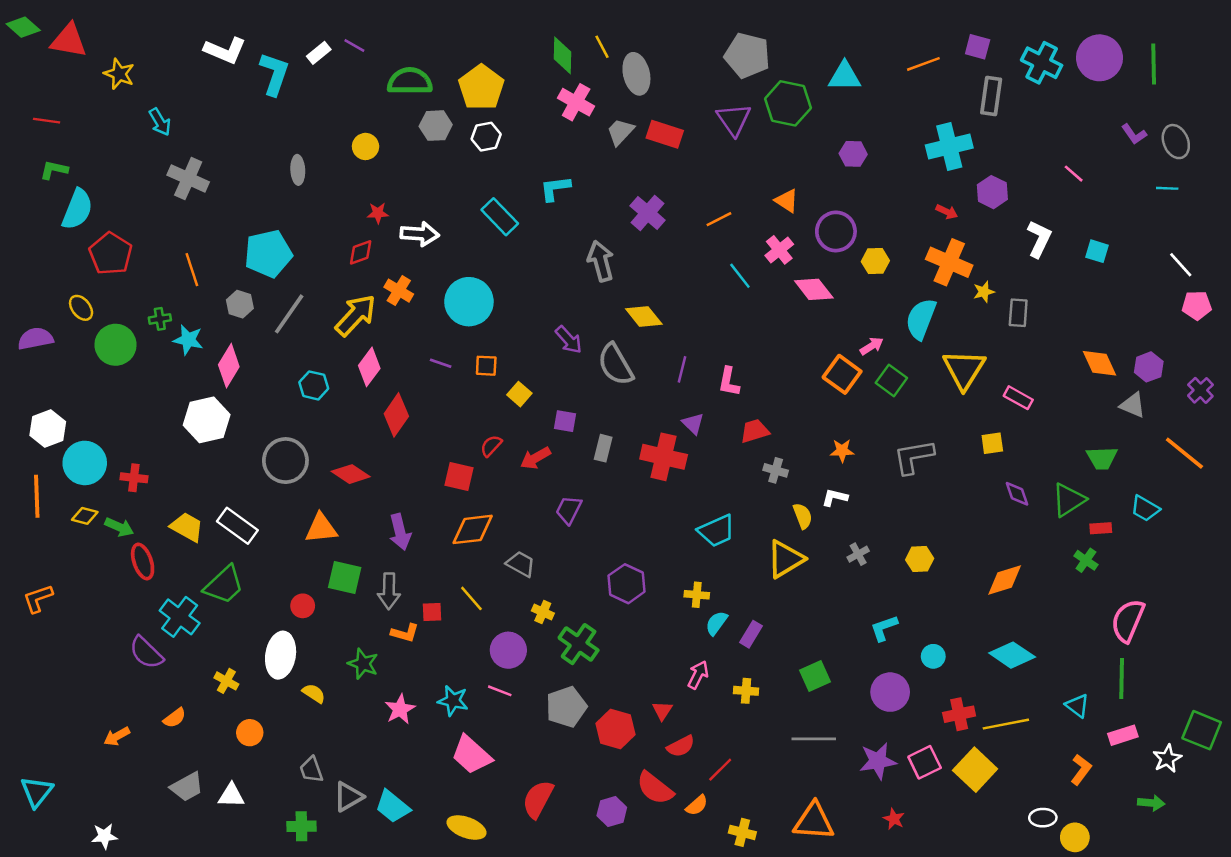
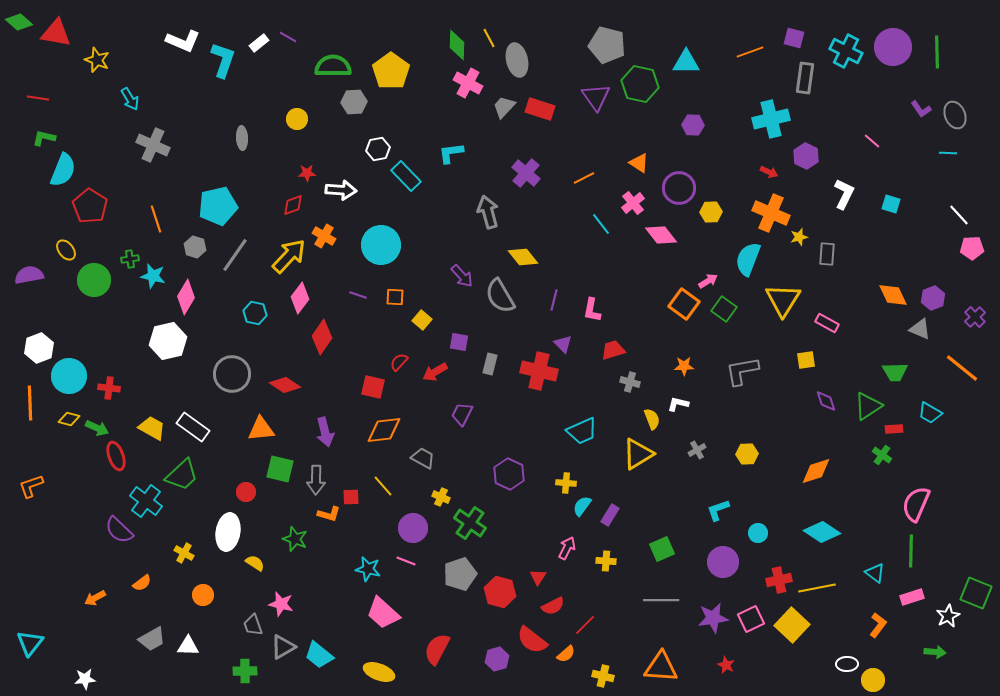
white hexagon: (486, 137) -> (378, 149), moved
pink star: (400, 709) -> (281, 604), moved, turned -30

